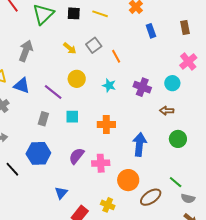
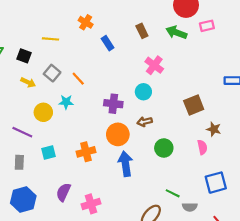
black square: (74, 13) -> (24, 56), moved, turned 32
cyan star: (109, 85) -> (66, 102), moved
pink cross: (101, 163) -> (91, 204), moved
orange circle: (128, 180) -> (118, 134), moved

